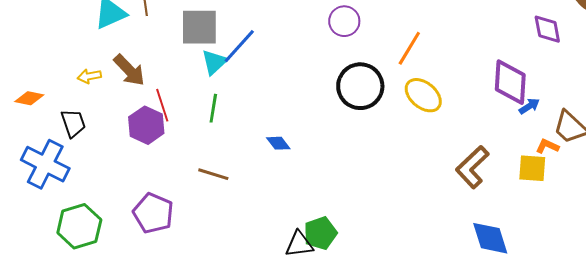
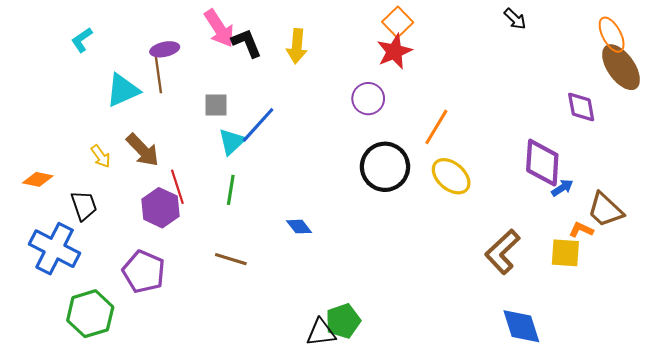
gray square: (199, 27) -> (216, 105), size x0.6
yellow arrow: (89, 76) -> (101, 156), turned -115
purple pentagon: (153, 213) -> (144, 272), moved

